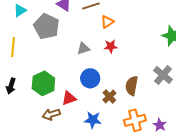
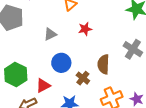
red star: (111, 46) -> (85, 29), moved

